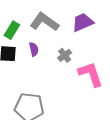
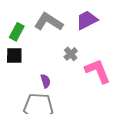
purple semicircle: (34, 49) -> (46, 81), moved

